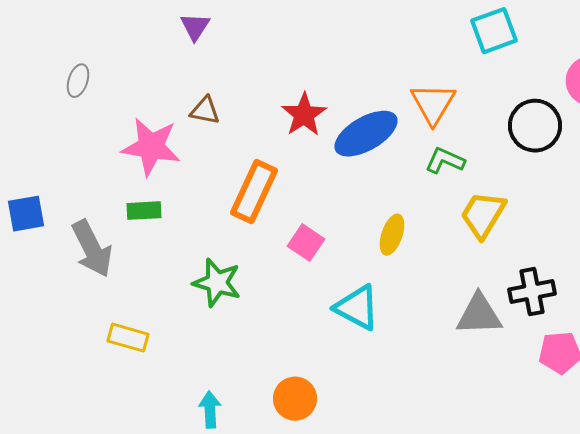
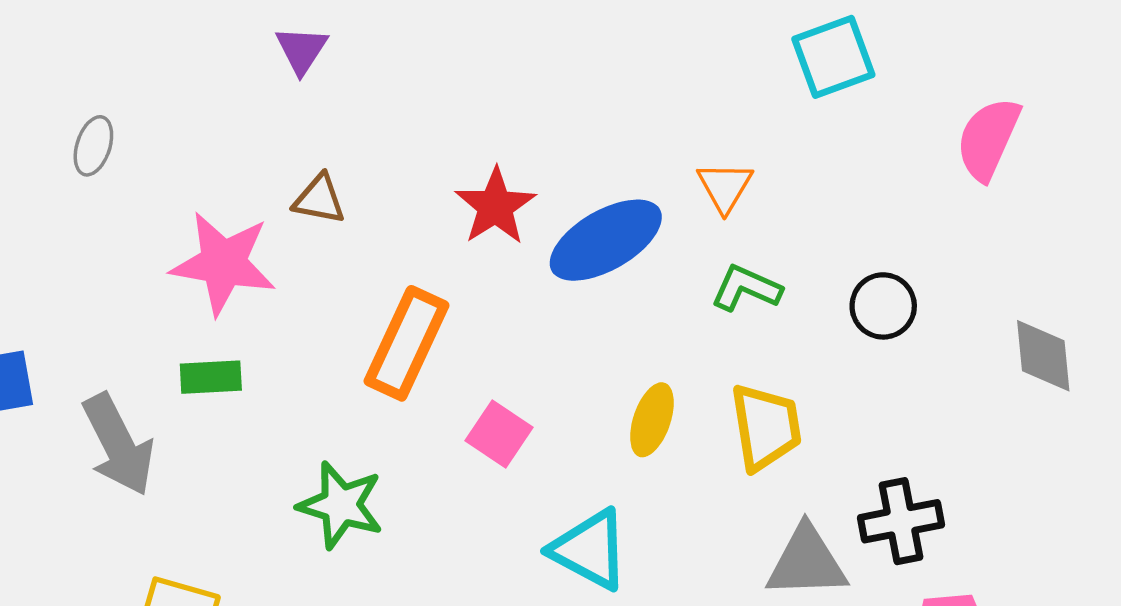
orange triangle: (433, 104) -> (725, 187), size x0.7
black circle: (535, 126) -> (883, 306), moved, size x0.7
yellow trapezoid: (483, 215) -> (766, 427), moved, turned 140

